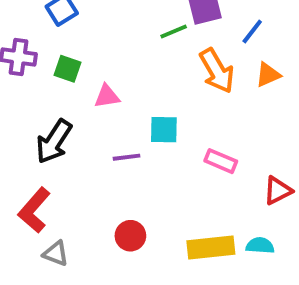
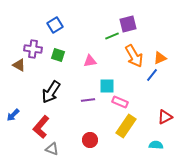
blue line: (252, 31) -> (152, 75), moved
pink triangle: (107, 96) -> (90, 61), moved
pink rectangle: (221, 161) -> (120, 102), moved
yellow rectangle: (211, 247) -> (126, 126), moved, turned -50

